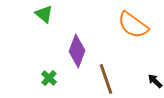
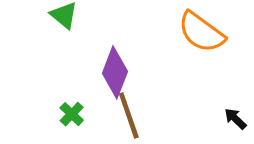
brown line: (106, 79) -> (129, 116), moved

